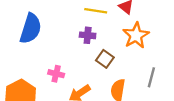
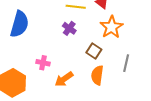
purple cross: (88, 35) -> (69, 28), turned 32
brown square: (105, 59) -> (94, 51), moved

